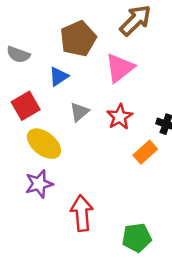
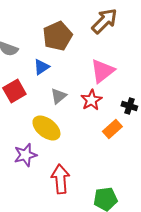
pink triangle: (120, 68) -> (102, 71), moved
yellow ellipse: (44, 144) -> (46, 128), moved

